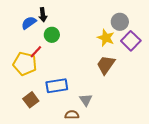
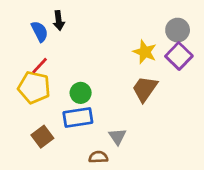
gray circle: (120, 22) -> (178, 30), moved
blue semicircle: (29, 23) -> (40, 31), turned 98
green circle: (52, 35) -> (81, 93), moved
red line: (36, 52) -> (40, 66), moved

